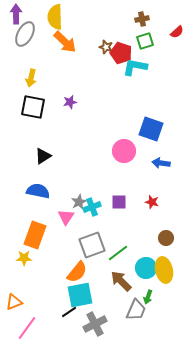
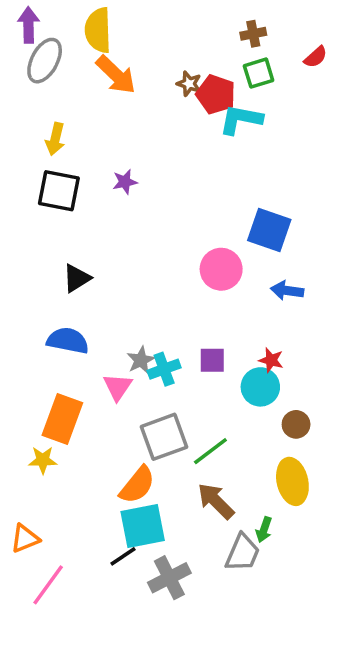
cyan circle: (146, 268) -> (260, 387), moved

